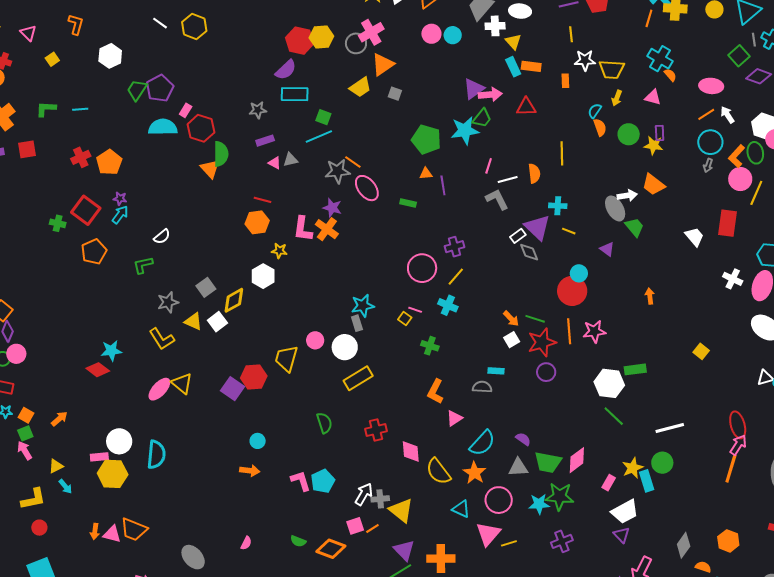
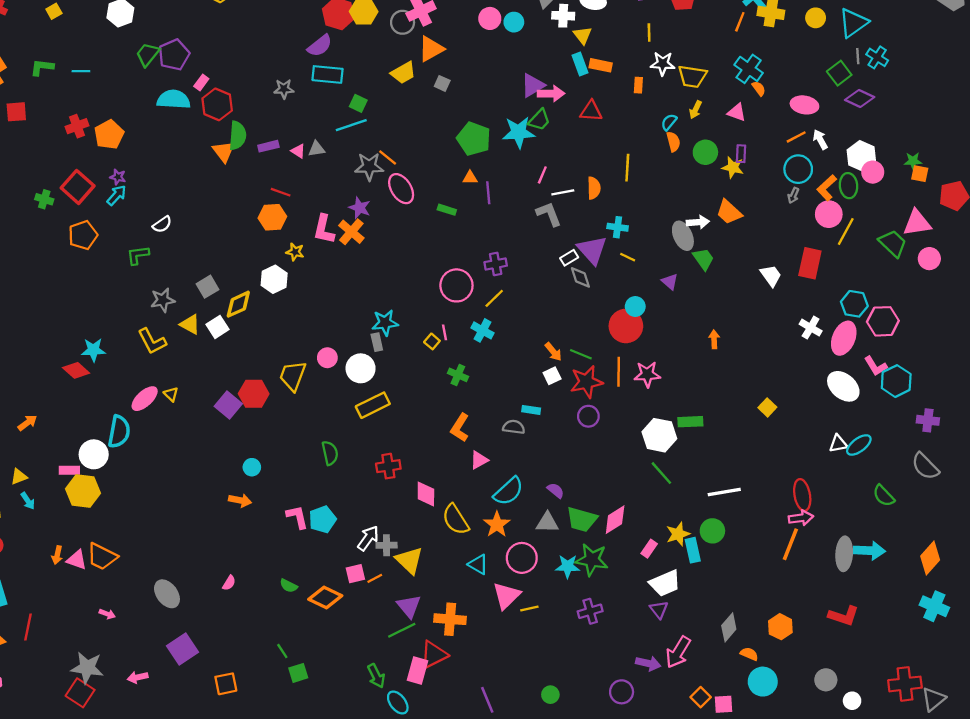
purple rectangle: (265, 141) -> (268, 146), moved
pink line: (415, 310) -> (445, 332), turned 56
yellow triangle: (182, 383) -> (171, 394), size x0.6
pink arrow: (738, 445) -> (801, 518), turned 45
cyan semicircle: (156, 455) -> (119, 432), moved

